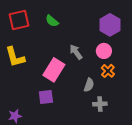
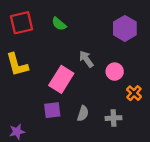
pink circle: (104, 51) -> (115, 72), moved
orange cross: (108, 71) -> (134, 93), moved
gray semicircle: (89, 85) -> (83, 114), moved

